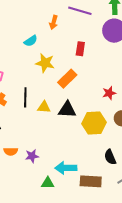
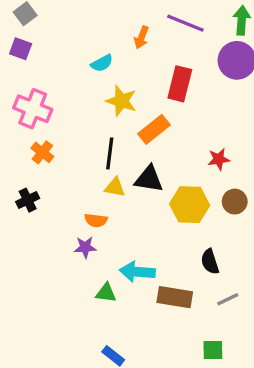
red rectangle: (80, 49) -> (180, 84), size x1.5
black line: (25, 97) -> (110, 153), moved
yellow triangle: (44, 107) -> (115, 187), moved
orange semicircle: (11, 151) -> (96, 220), moved

